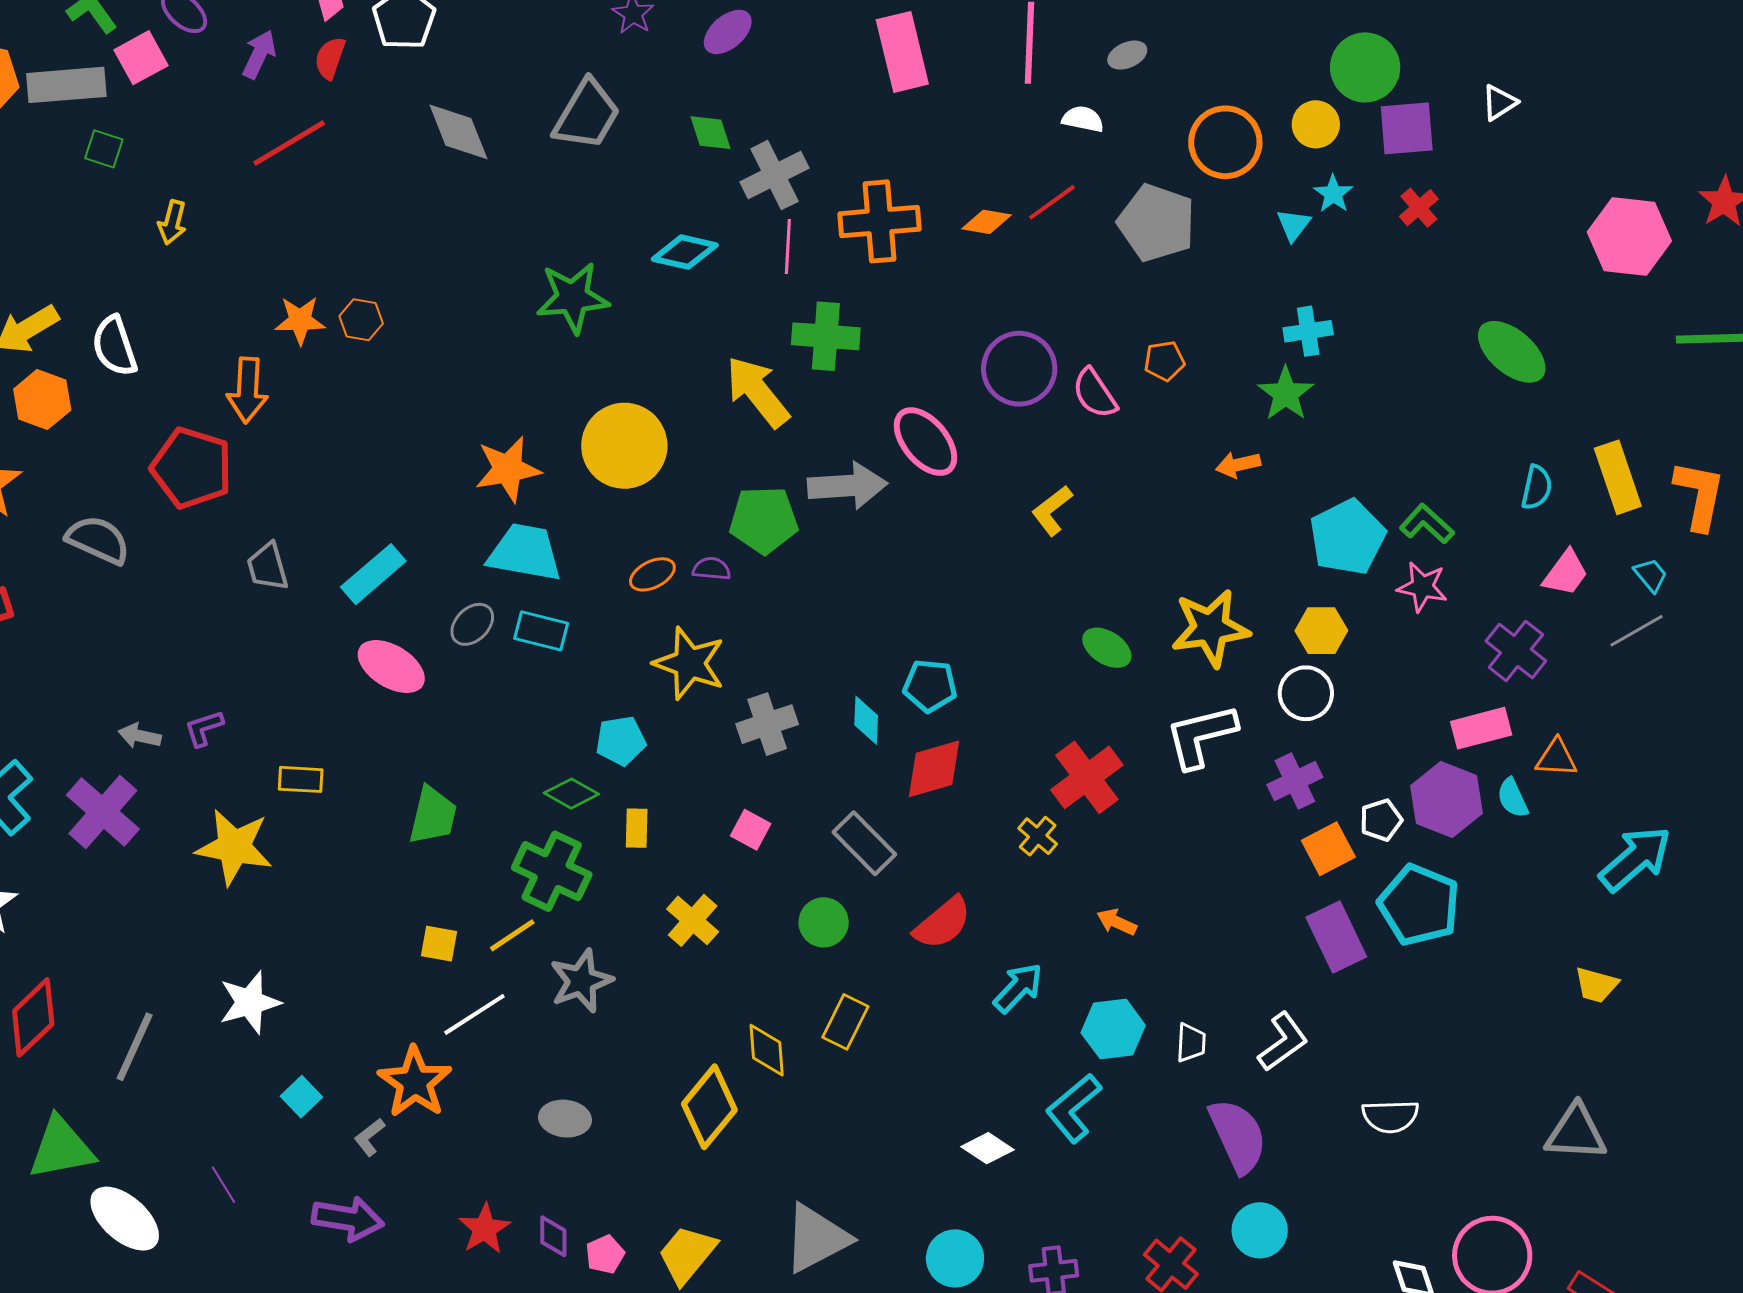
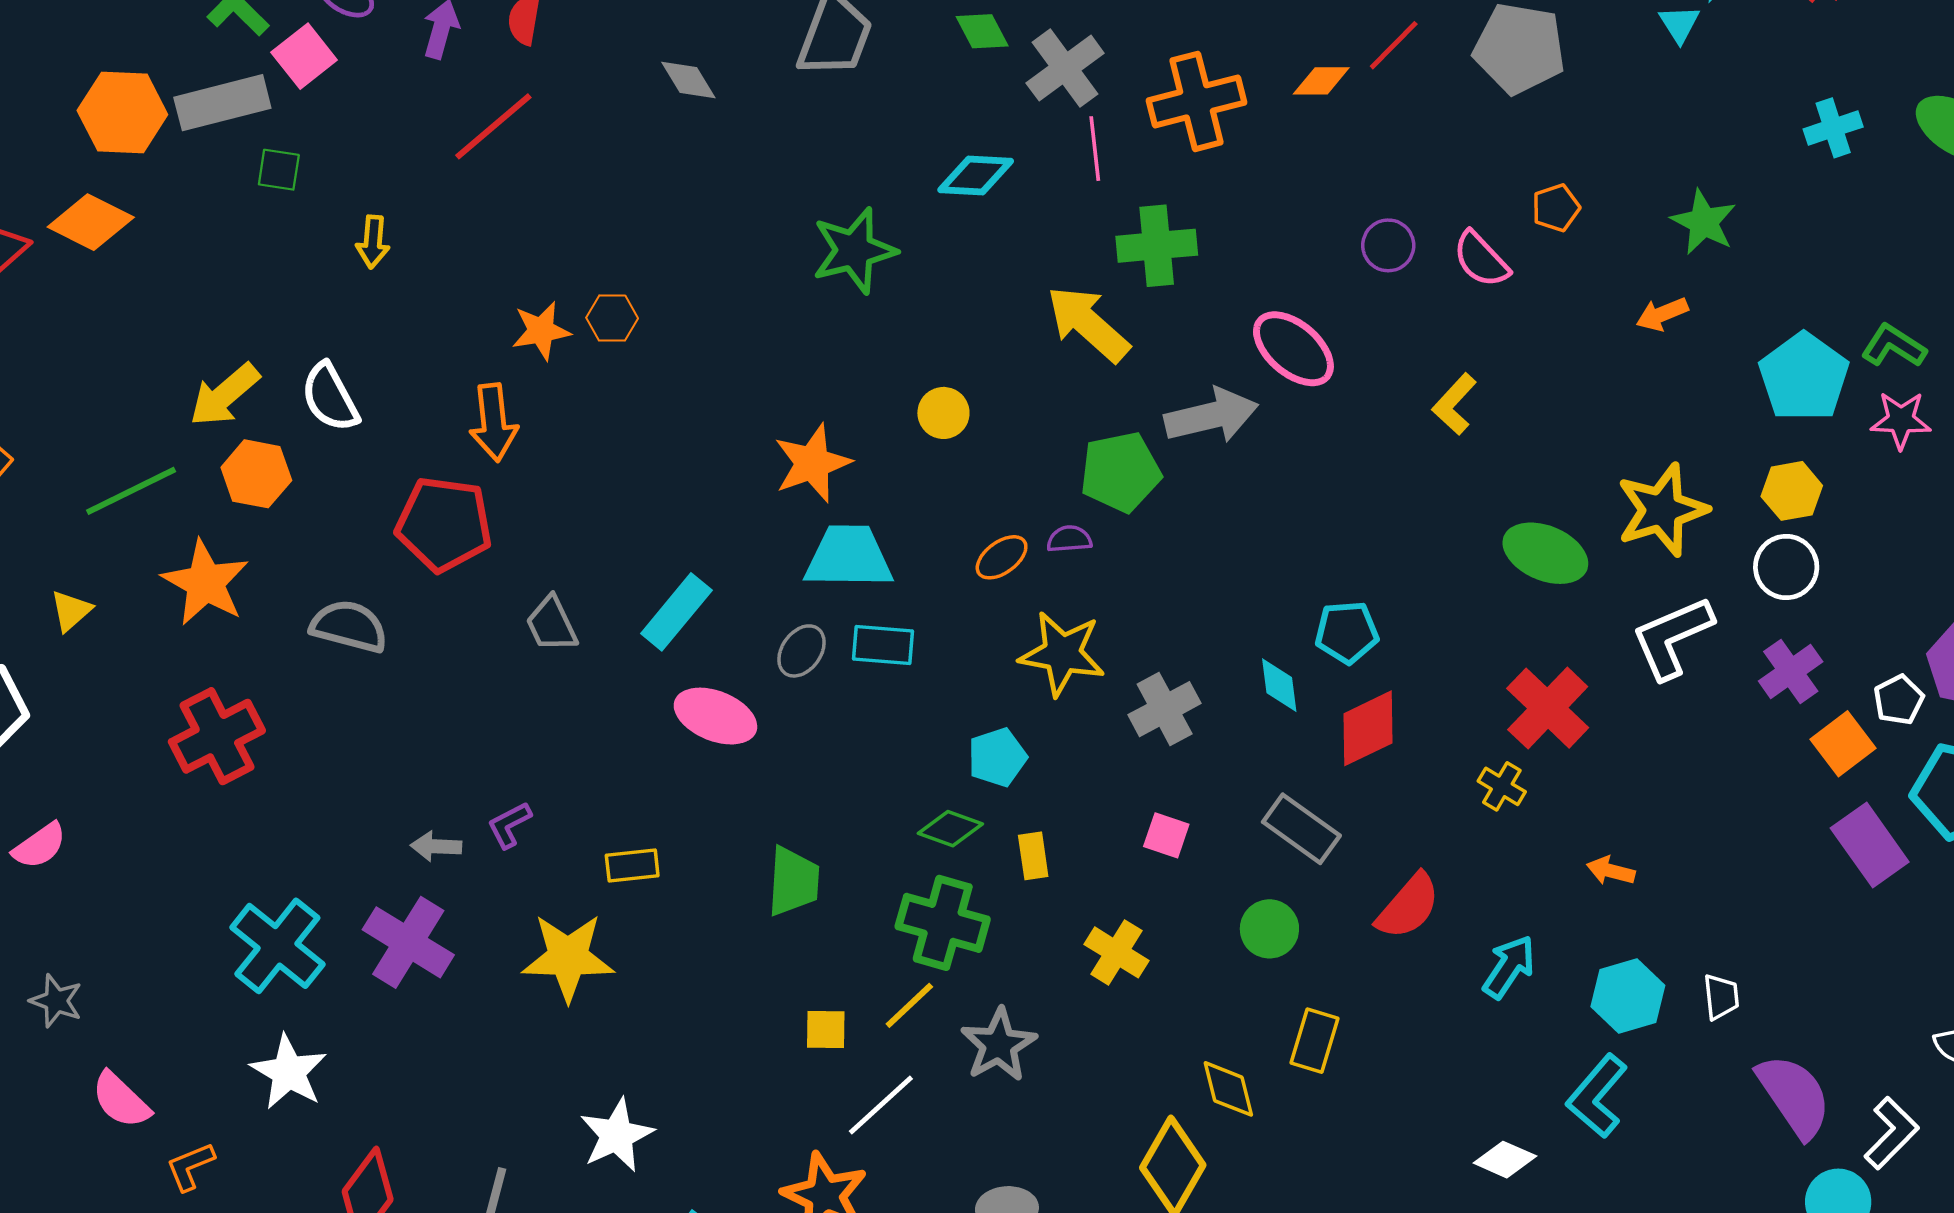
gray diamond: (458, 132) -> (688, 80), size x0.7
cyan cross: (1308, 331) -> (1833, 128), moved
purple circle: (1019, 369) -> (1388, 245), size x0.6
yellow circle: (624, 446) -> (943, 413), size x0.5
green ellipse: (1107, 648) -> (1545, 553), size x1.4
white L-shape: (1283, 1042) -> (1891, 1133), moved

